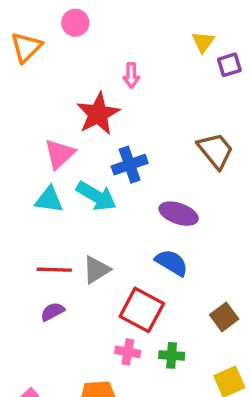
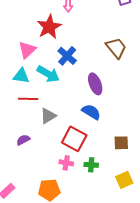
blue cross: (130, 165) -> (67, 56), turned -30
purple ellipse: (179, 214) -> (95, 84), turned 50
red line: (54, 270) -> (28, 99), moved
brown square: (224, 317) -> (121, 143), turned 35

